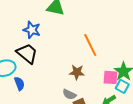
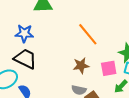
pink square: (110, 77) -> (109, 68), moved

